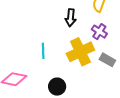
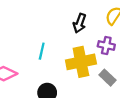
purple cross: (99, 32) -> (106, 46), turned -35

